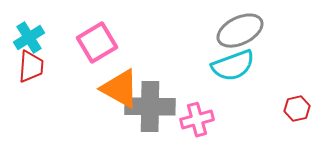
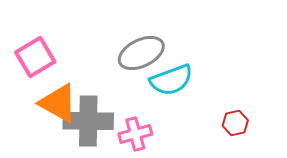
gray ellipse: (240, 31) -> (141, 53), moved

